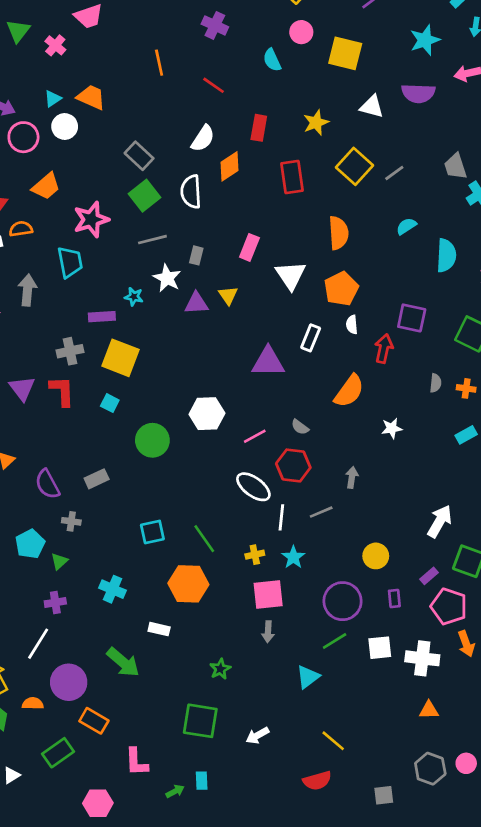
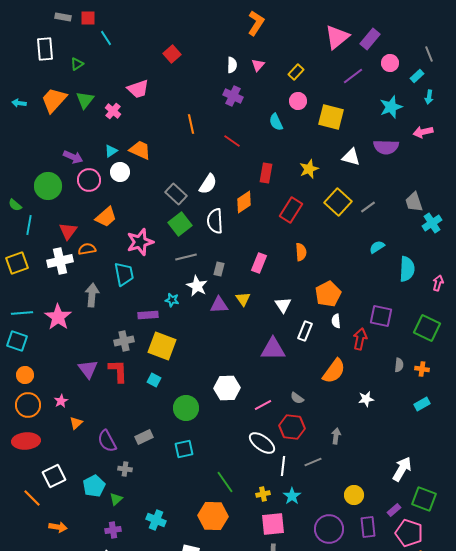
white semicircle: (203, 138) -> (208, 184), moved
red rectangle: (292, 177) -> (291, 210), turned 40
orange semicircle: (339, 233) -> (301, 252), moved, size x0.7
white triangle: (291, 275) -> (283, 305), moved, size x0.7
cyan square: (152, 532) -> (184, 449), moved
purple rectangle: (394, 598) -> (368, 527), size x1.5

